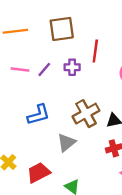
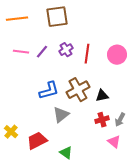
red line: (95, 51) -> (87, 54), moved
purple cross: (72, 67) -> (66, 50), turned -32
blue L-shape: (38, 115) -> (49, 91), moved

